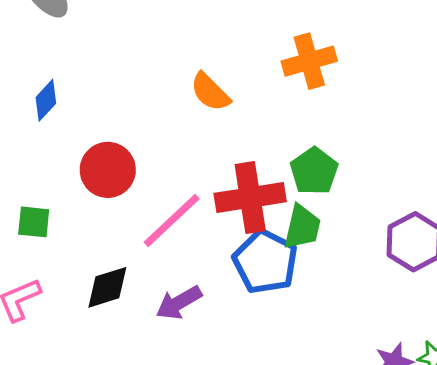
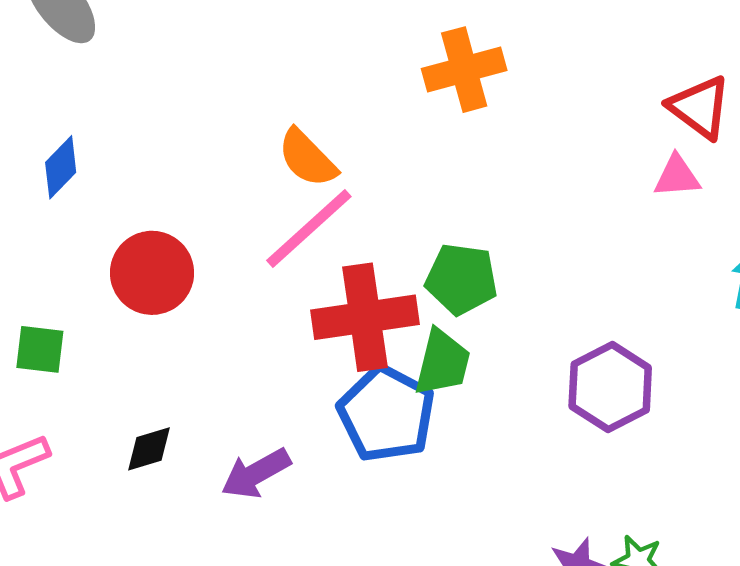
orange cross: (309, 61) -> (464, 70), moved
green pentagon: (314, 171) -> (461, 279), turned -30
pink line: (172, 221) -> (309, 228), moved
black diamond: (107, 287) -> (149, 449), size x0.7

